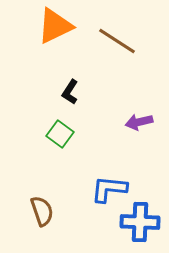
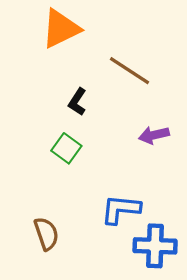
brown line: (117, 41) -> (130, 71), moved

